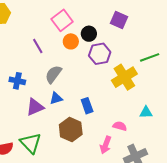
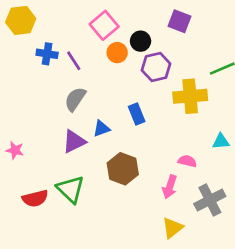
gray semicircle: (53, 74) -> (75, 99), moved
yellow cross: (124, 77) -> (190, 96), turned 30
blue cross: (17, 81) -> (47, 54), moved
blue rectangle: (87, 106) -> (137, 114), moved

